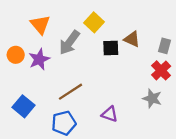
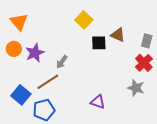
orange triangle: (40, 25) -> (19, 22), moved
gray arrow: (69, 43) -> (62, 62), moved, size x0.6
brown line: (70, 92) -> (48, 82), moved
blue pentagon: (64, 123) -> (44, 110), moved

